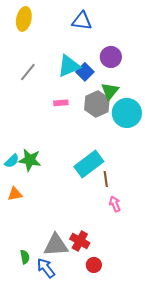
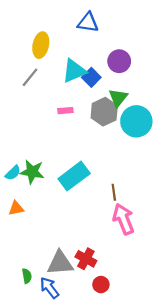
yellow ellipse: (24, 19) -> (41, 45), moved
cyan rectangle: (89, 164) -> (74, 176), moved
pink arrow: (115, 204) -> (123, 219), size x1.8

